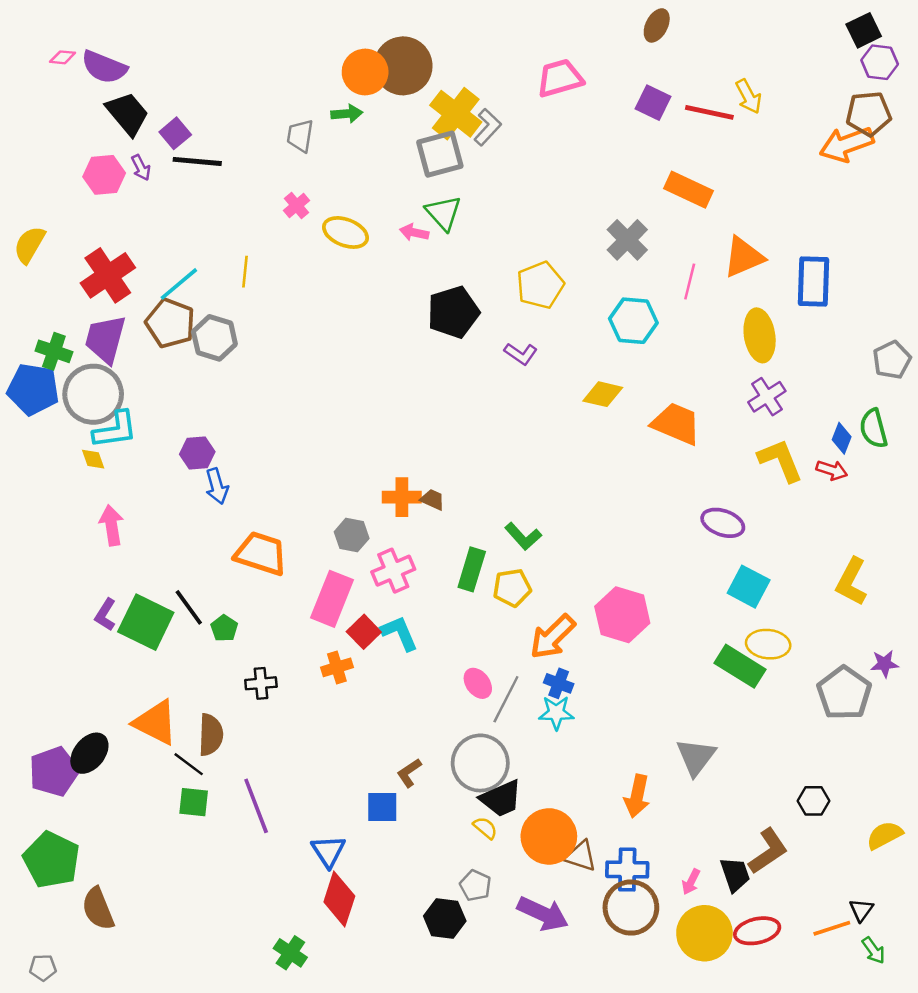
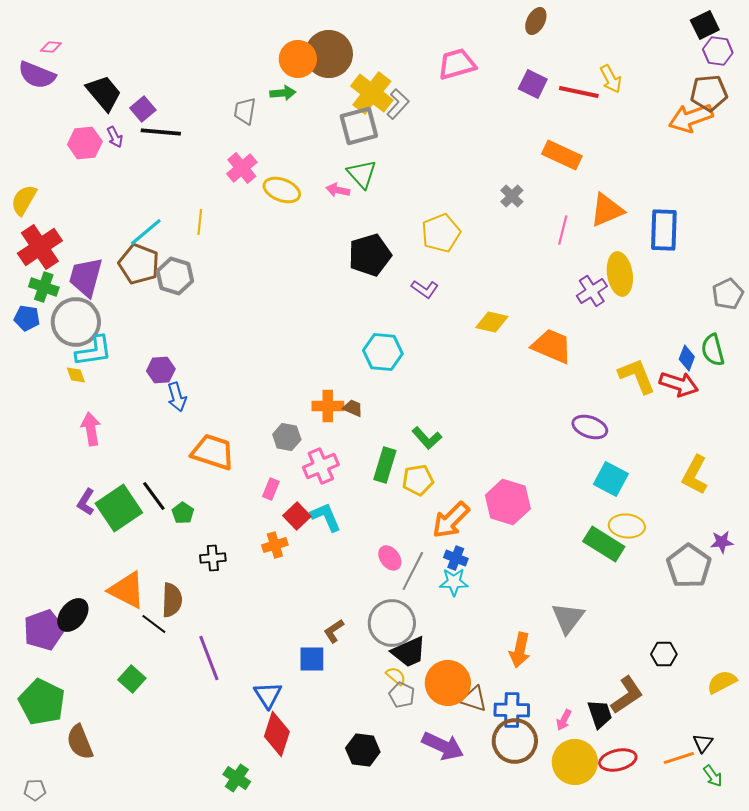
purple semicircle: (104, 67) -> (37, 75), moved
pink cross: (296, 206) -> (242, 168), size x1.4
gray cross: (627, 240) -> (512, 196), size x0.7
red cross: (108, 275) -> (40, 247), moved
cyan hexagon: (633, 321) -> (383, 352), moved
blue pentagon: (33, 389) -> (27, 318), size x0.6
purple cross: (767, 397) -> (592, 291), moved
red arrow: (832, 470) -> (679, 384), size x1.5
pink rectangle: (332, 599) -> (271, 489), size x0.5
green square: (146, 622) -> (119, 508), turned 30
green square: (194, 802) -> (132, 679), moved, turned 36
gray pentagon: (475, 885) -> (402, 695), moved

